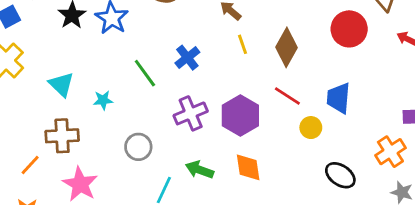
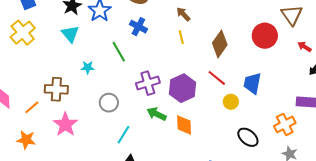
yellow line: (243, 44) -> (181, 37), moved
blue cross: (187, 58) -> (138, 27), moved, turned -30
cyan triangle: (61, 84) -> (70, 34), moved
green arrow: (200, 170) -> (157, 114), moved

